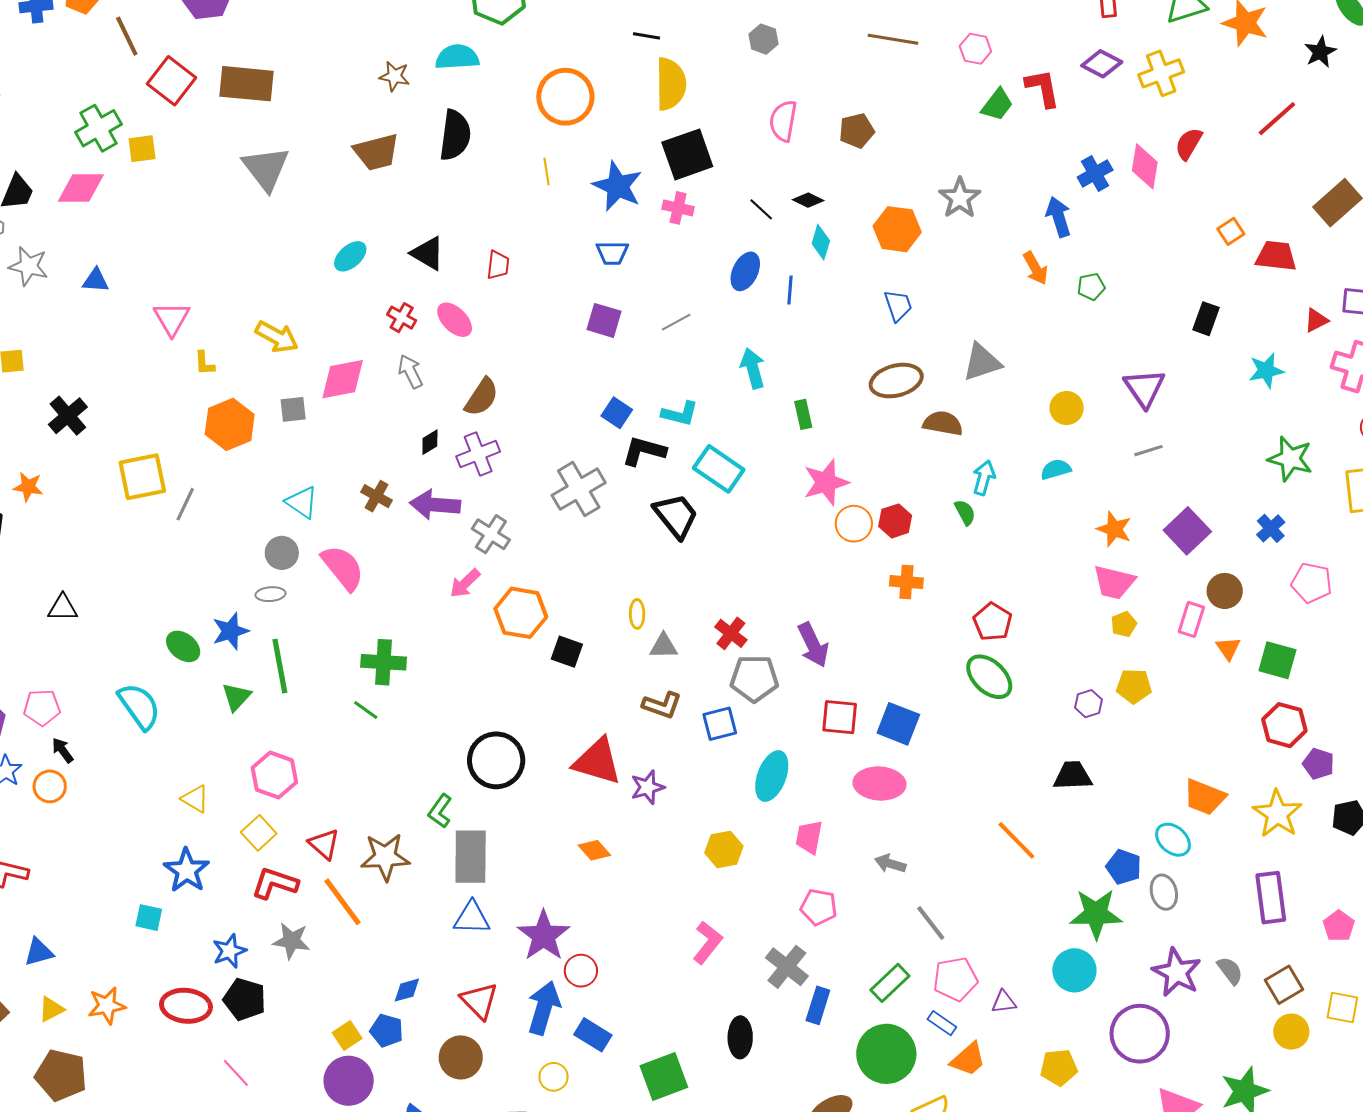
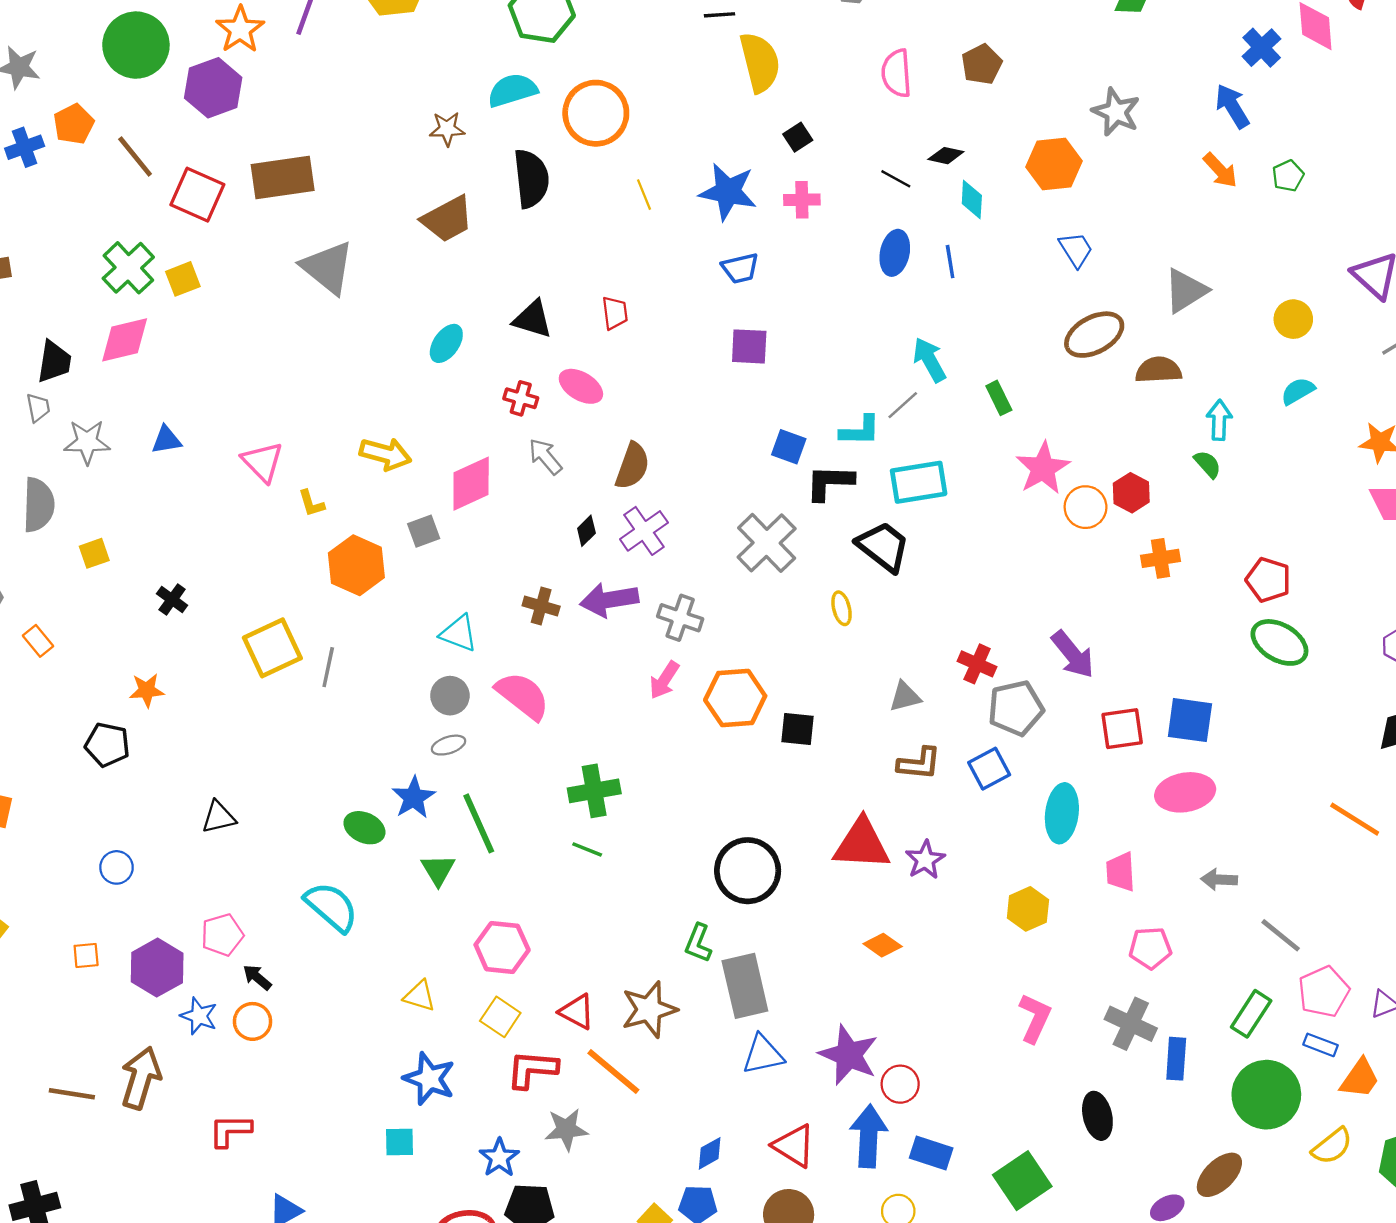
orange circle: (565, 97) -> (596, 113), moved
black square: (687, 154) -> (798, 137), size x0.5
gray line: (676, 322) -> (903, 405), moved
black cross: (68, 416) -> (172, 599), size x0.7
cyan rectangle: (719, 469) -> (919, 482), turned -30
yellow ellipse: (637, 614) -> (842, 608), moved

